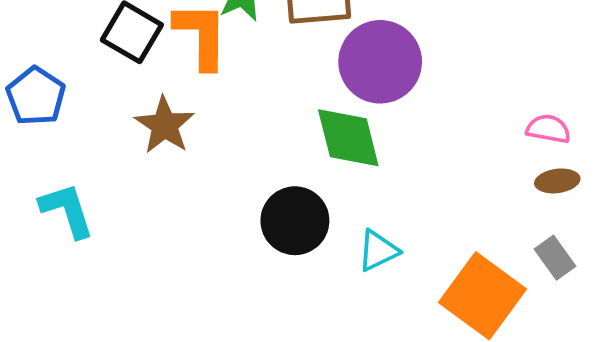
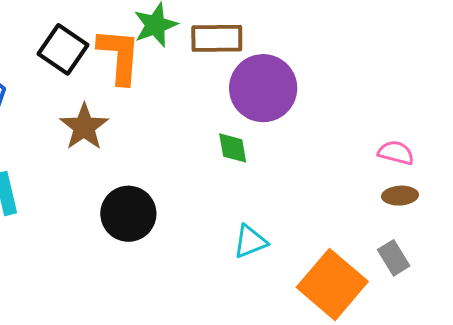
green diamond: (348, 138) -> (233, 148), size x0.6
black circle: (295, 221) -> (128, 214), moved

